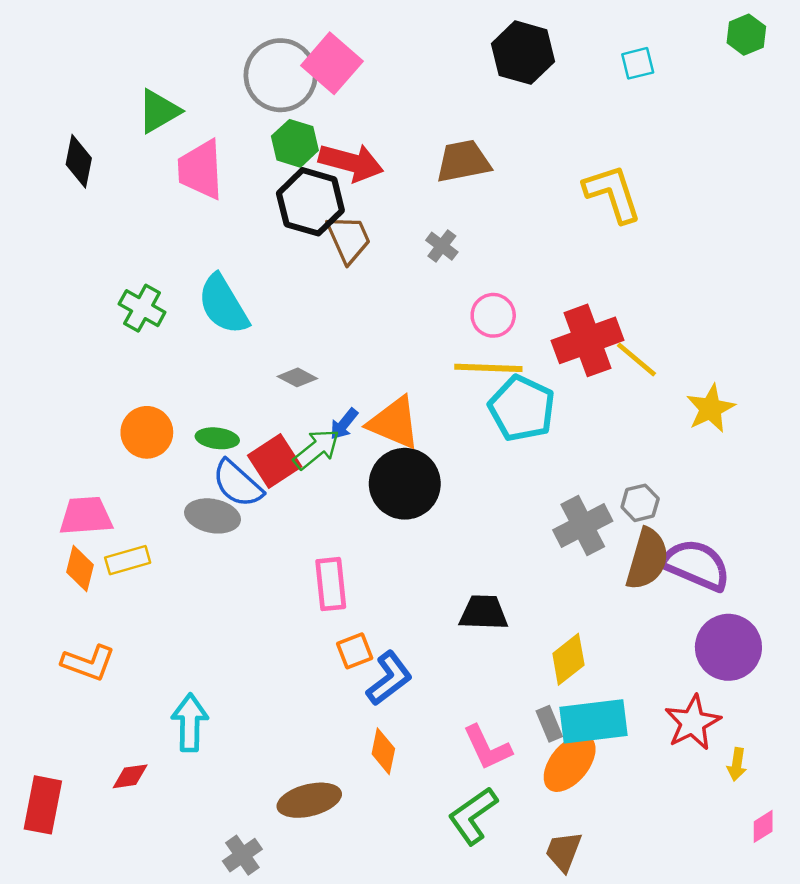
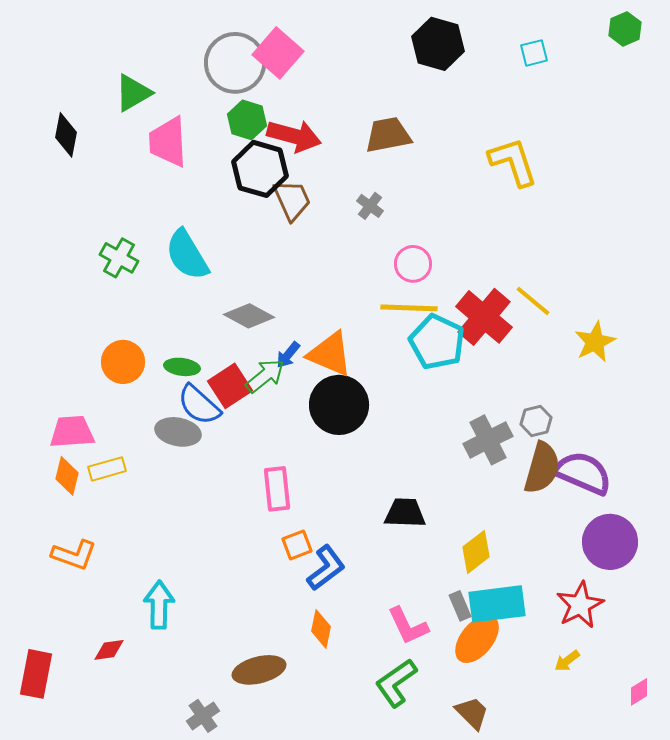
red cross: (588, 340) -> (484, 317), moved, turned -30
gray diamond: (297, 377) -> (249, 316), size x1.5
yellow arrow: (737, 764) -> (567, 661), moved, turned 44
brown trapezoid: (564, 852) -> (472, 713), turned 114

